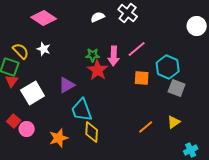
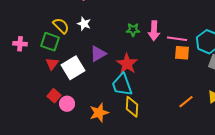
pink line: (137, 49) -> (177, 39), moved, turned 48
red star: (98, 70) -> (127, 64), moved
red triangle: (12, 81) -> (52, 64), moved
purple triangle: (67, 85) -> (98, 54), moved

